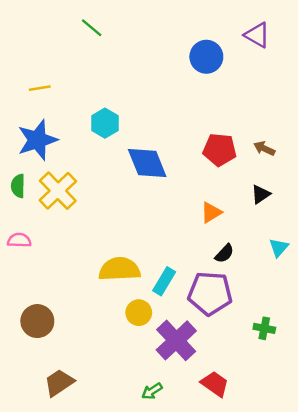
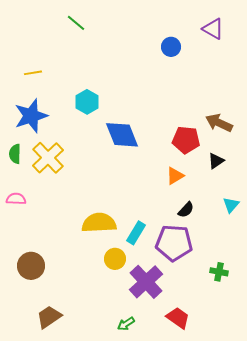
blue circle: (206, 57) -> (171, 47), size x0.7
brown arrow: (264, 148) -> (219, 123), size x1.5
red pentagon: (220, 150) -> (186, 140), moved

